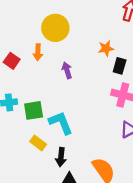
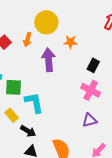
orange star: (106, 48) -> (70, 42), moved
purple arrow: (67, 70) -> (49, 60), size x1.6
black arrow: (61, 157) -> (28, 131), turned -77

